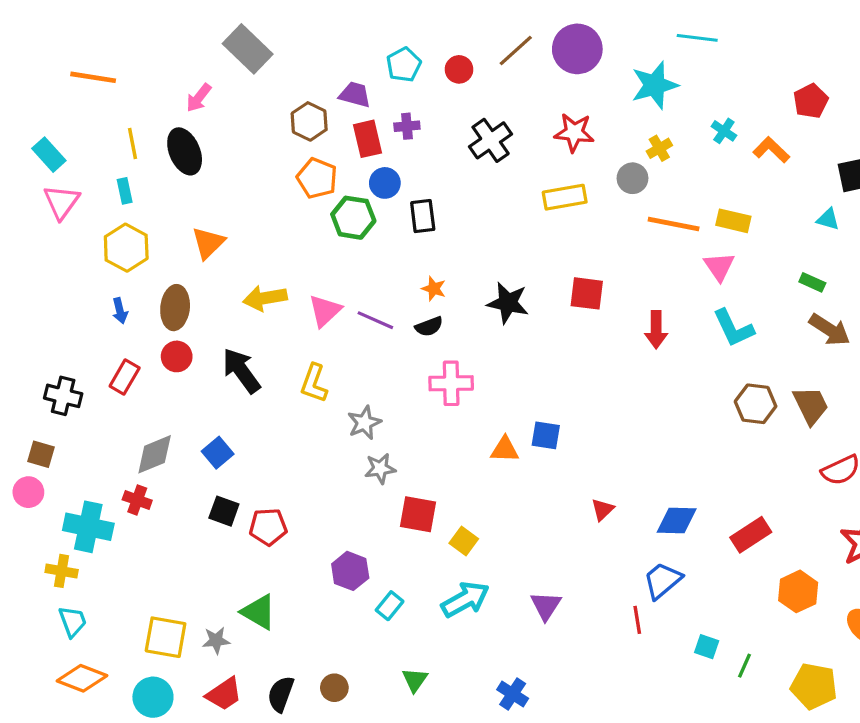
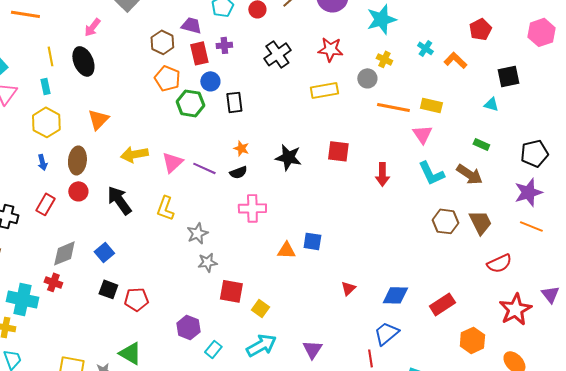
yellow cross: (659, 148) -> (384, 59), turned -35
brown arrow: (830, 330) -> (469, 174), moved

